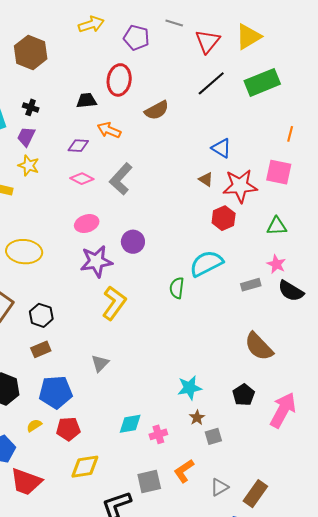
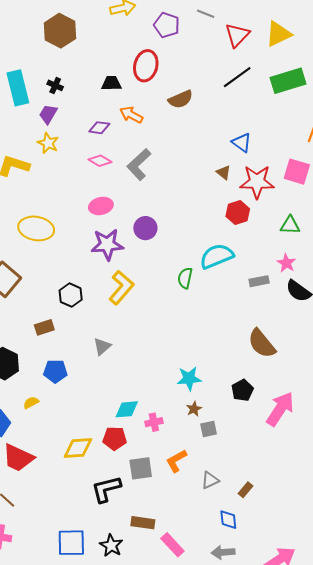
black hexagon: (41, 315) -> (71, 295), moved
blue pentagon: (56, 392) -> (55, 371), size x0.7
red pentagon: (68, 429) -> (115, 438), moved
brown rectangle: (255, 494) -> (245, 490), size x0.6

